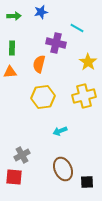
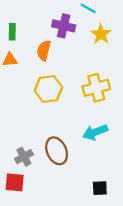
yellow star: (88, 62) -> (101, 34), moved
cyan arrow: (60, 131) -> (95, 132), moved, size x1.5
brown ellipse: (63, 169) -> (57, 151), moved

